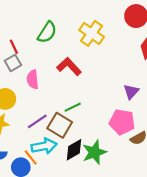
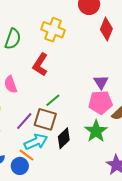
red L-shape: (69, 67) -> (40, 65), turned -90
purple triangle: (131, 92) -> (101, 82), moved
green star: (94, 152) -> (96, 131), moved

